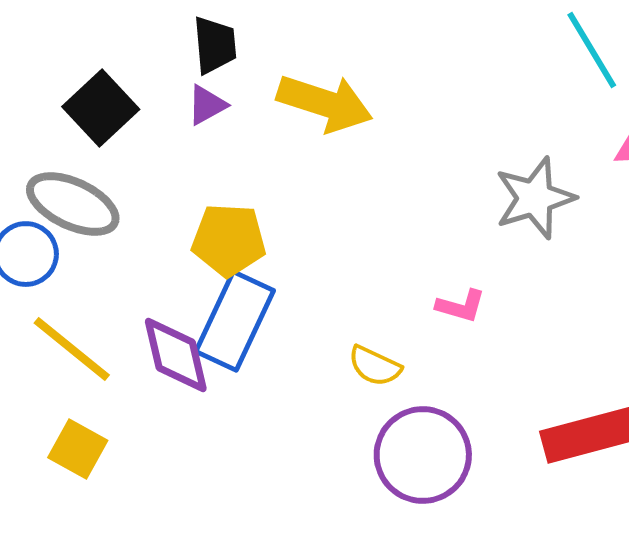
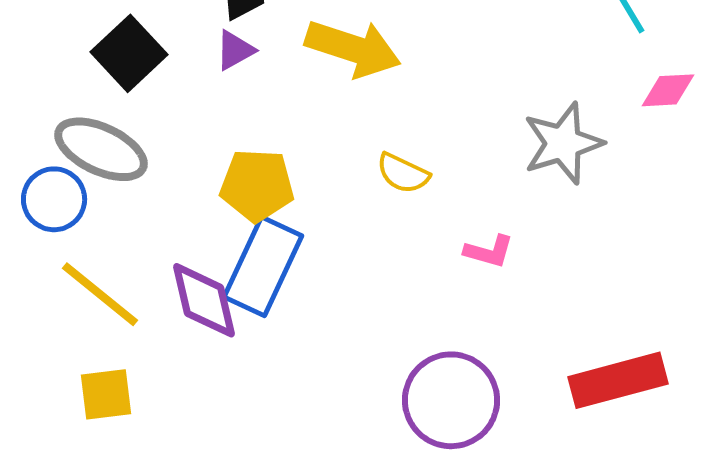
yellow semicircle: (375, 366) -> (403, 173), moved
yellow square: (78, 449) -> (106, 394), turned -36

